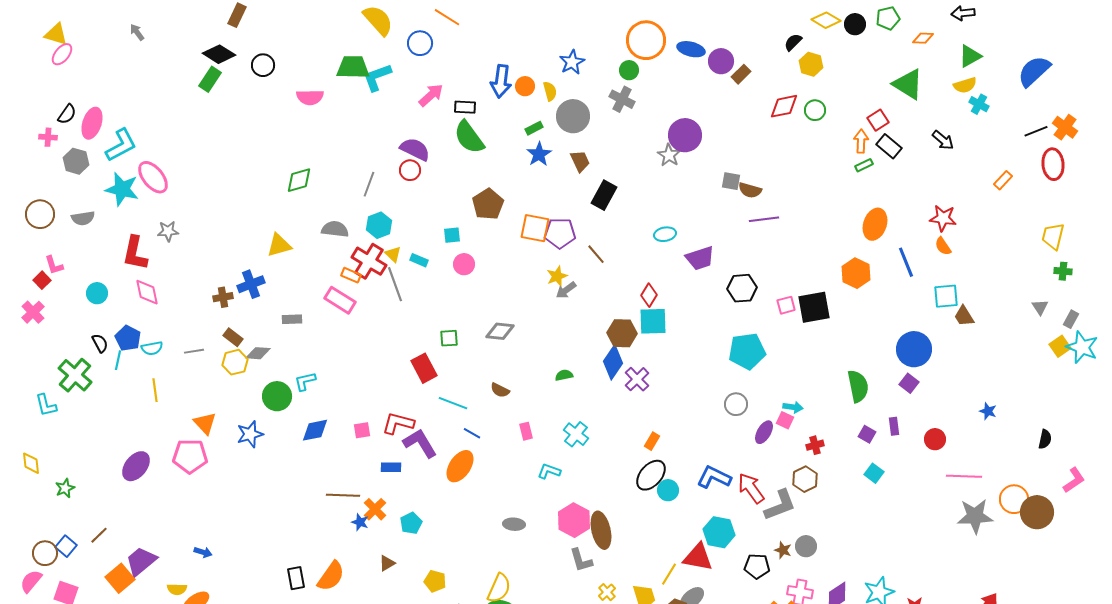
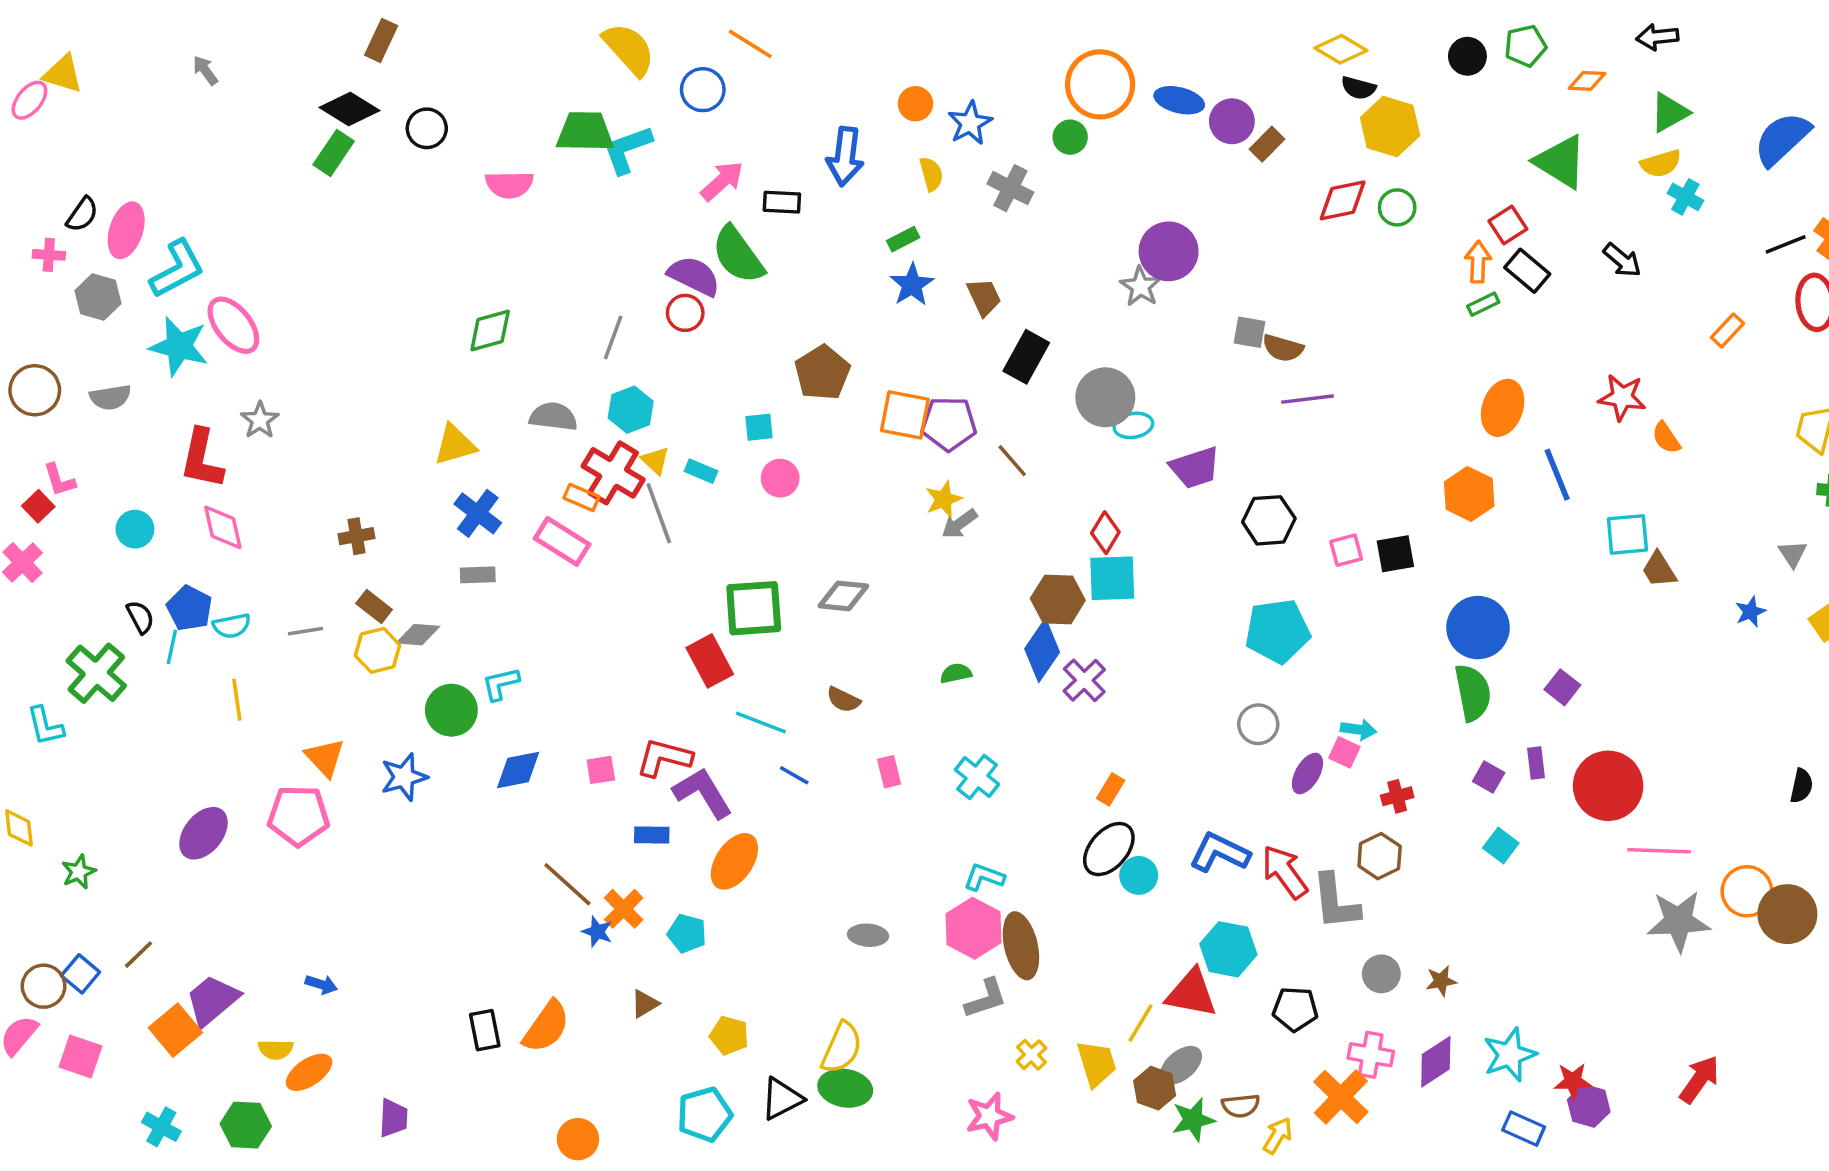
yellow diamond: (826, 20) -> (1341, 49), moved
black semicircle: (793, 42) -> (1358, 88), turned -120
pink ellipse: (62, 54) -> (29, 100), moved
yellow hexagon: (811, 64) -> (1390, 127), size x1.4
orange circle: (525, 86) -> (915, 104), moved
gray cross: (622, 99) -> (1010, 188), moved
gray circle: (573, 116) -> (1105, 397), moved
green semicircle: (469, 137) -> (738, 255), moved
gray star: (168, 231) -> (260, 420), turned -30
orange semicircle: (943, 246) -> (1666, 438), moved
blue cross: (251, 284) -> (478, 513), moved, turned -32
black square: (814, 307) -> (1395, 554), size x0.7
green square: (449, 338) -> (754, 608), size x1.8
blue circle: (914, 349) -> (1478, 628), moved
blue star: (988, 411) -> (1750, 612), moved, turned 30
red circle: (935, 439) -> (1608, 786), size x1.8
orange ellipse: (460, 466) -> (734, 861), moved
cyan L-shape: (549, 471) -> (984, 877), moved
brown line: (343, 495) -> (567, 884), turned 40
gray L-shape: (780, 505) -> (1336, 902), turned 105
cyan pentagon: (411, 523) -> (687, 933), turned -30
brown star: (783, 550) -> (1441, 981), moved, turned -30
gray L-shape: (581, 560) -> (986, 998), turned -92

